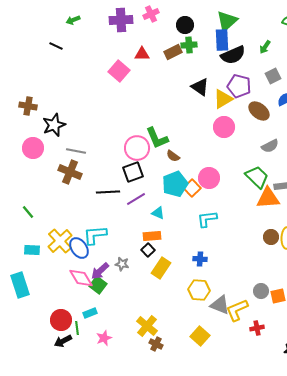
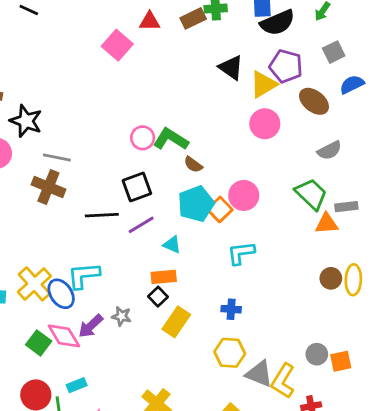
black star: (54, 125) -> (26, 121), turned -30
green L-shape: (157, 138) -> (171, 139), turned 145
pink circle: (137, 148) -> (143, 138), moved, size x0.7
orange triangle: (268, 198) -> (327, 224), size x0.7
green square: (98, 285) -> (39, 343), moved
yellow L-shape: (237, 310) -> (283, 381), turned -35

